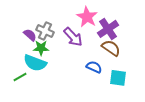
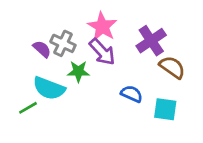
pink star: (87, 17) -> (102, 27), moved
green star: (41, 48) -> (78, 71), moved
brown semicircle: (111, 48) -> (172, 67), moved

